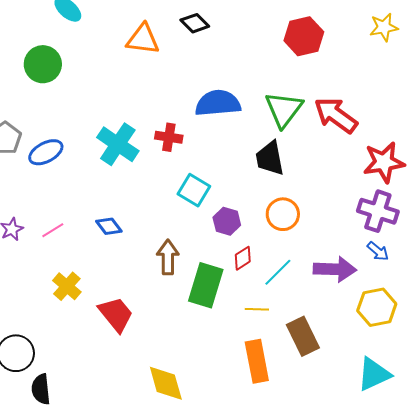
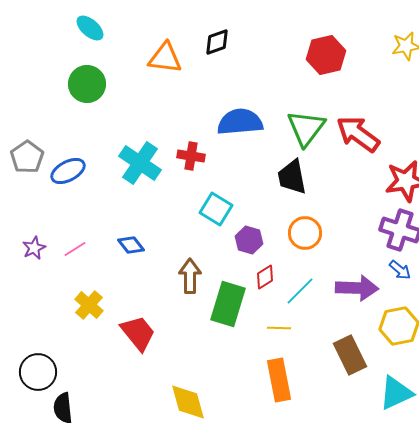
black diamond: (195, 23) -> (217, 42), turned -64
green circle: (43, 64) -> (87, 84), moved
brown rectangle: (303, 336) -> (350, 355), moved

